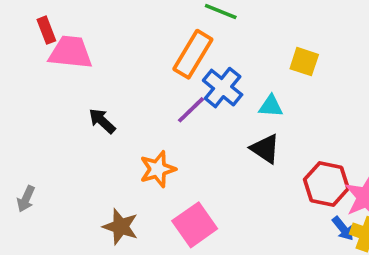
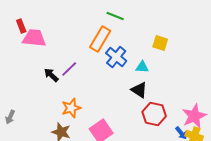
purple line: (191, 110) -> (69, 69), moved
orange star: (158, 169) -> (71, 108), moved
red hexagon: (326, 184) -> (154, 114), moved

